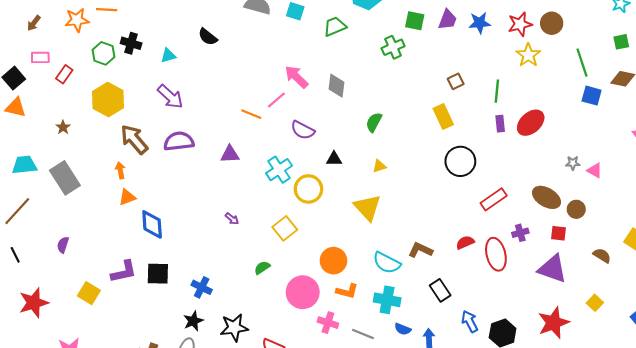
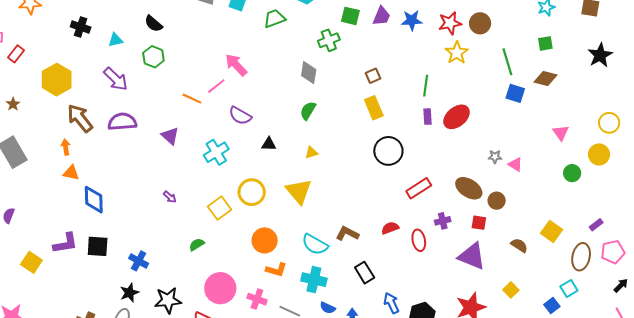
green hexagon: (103, 53) -> (153, 57), moved
brown square: (456, 81) -> (373, 76), moved
gray diamond: (336, 86) -> (309, 73), moved
purple triangle: (230, 154) -> (170, 136), turned 42
yellow circle: (308, 189) -> (252, 192), moved
orange triangle: (127, 197) -> (71, 173), turned 30
red ellipse: (496, 254) -> (419, 240), size x0.7
pink circle: (303, 292) -> (220, 288), moved

